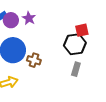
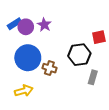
black hexagon: (75, 44) -> (79, 55), moved

